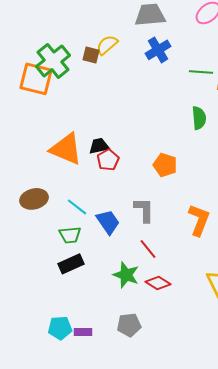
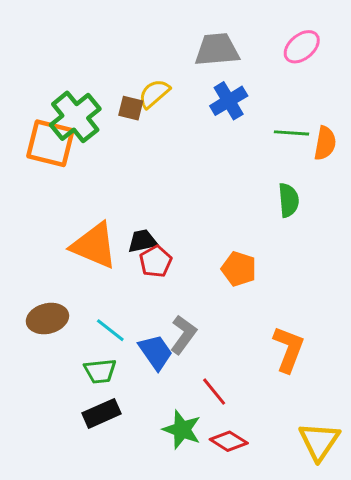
gray L-shape: (144, 210) -> (183, 335), moved, turned 36

